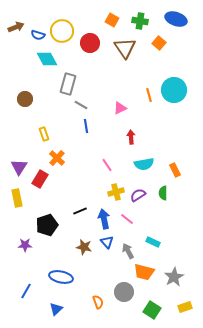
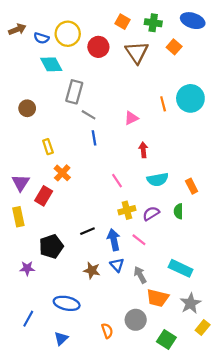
cyan rectangle: (153, 242) -> (181, 268), moved, size x1.5
yellow rectangle: (185, 307) -> (203, 327), moved, turned -32

